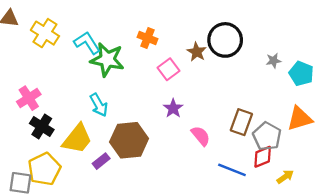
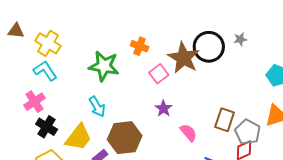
cyan L-shape: (87, 43) -> (45, 71), moved
brown star: (197, 52) -> (184, 58), size x1.8
gray star: (274, 61) -> (240, 39), moved

